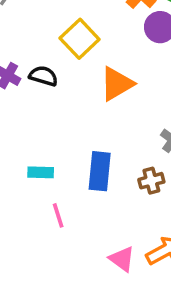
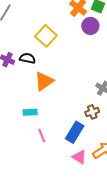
orange triangle: (117, 84) -> (44, 81), moved
blue rectangle: (100, 171) -> (75, 132), moved, turned 30

